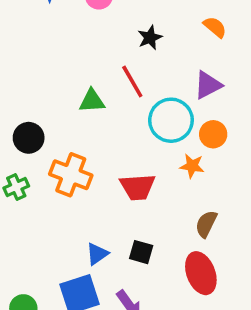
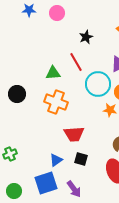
orange cross: (71, 175) -> (56, 102), moved
green cross: (16, 187) -> (10, 154), moved
red trapezoid: (138, 187) -> (74, 134), moved

